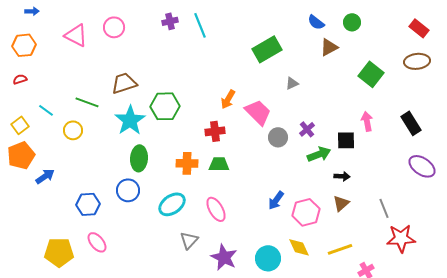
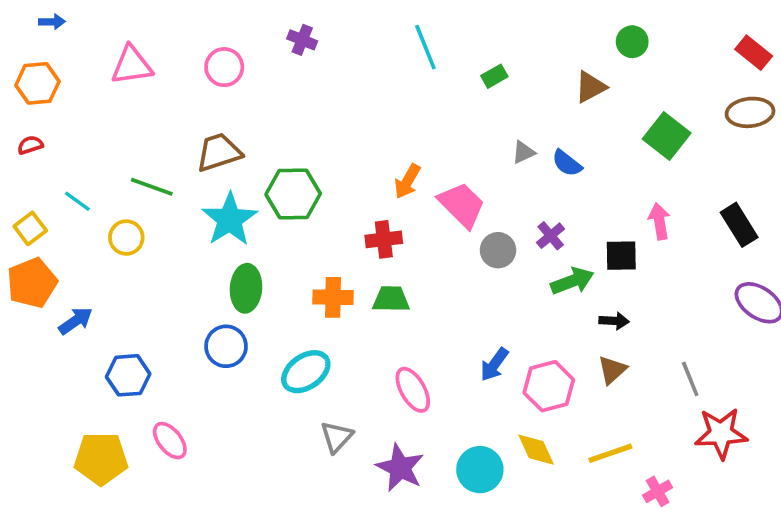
purple cross: (170, 21) -> (302, 40), turned 35
blue semicircle: (316, 22) -> (567, 163), moved
cyan line: (200, 25) -> (425, 47), moved
pink circle: (114, 27) -> (224, 67), moved
pink triangle: (76, 35) -> (132, 65), turned -35
green rectangle: (267, 49) -> (494, 76), moved, size x0.5
blue hexagon: (88, 204) -> (128, 375), moved
pink ellipse: (216, 209) -> (413, 390), moved

